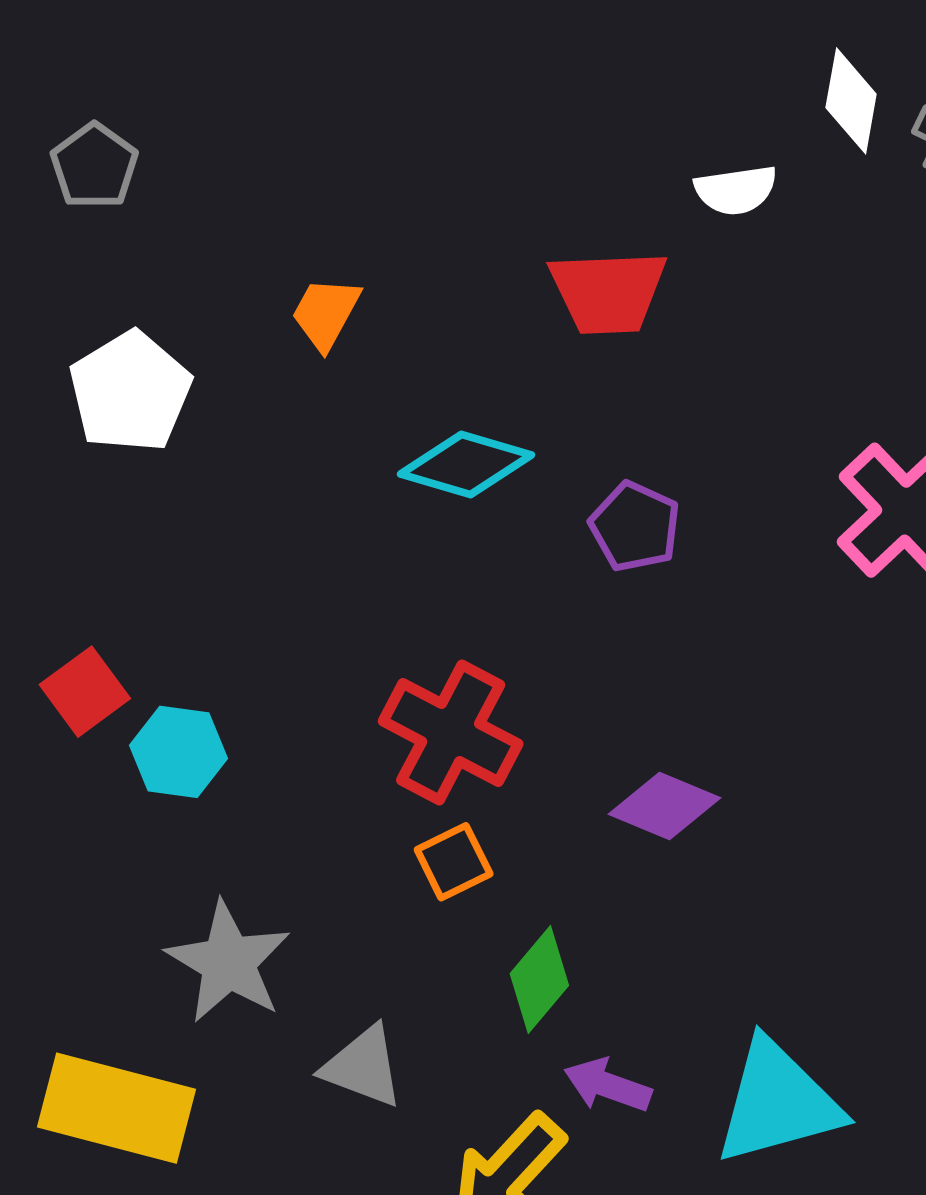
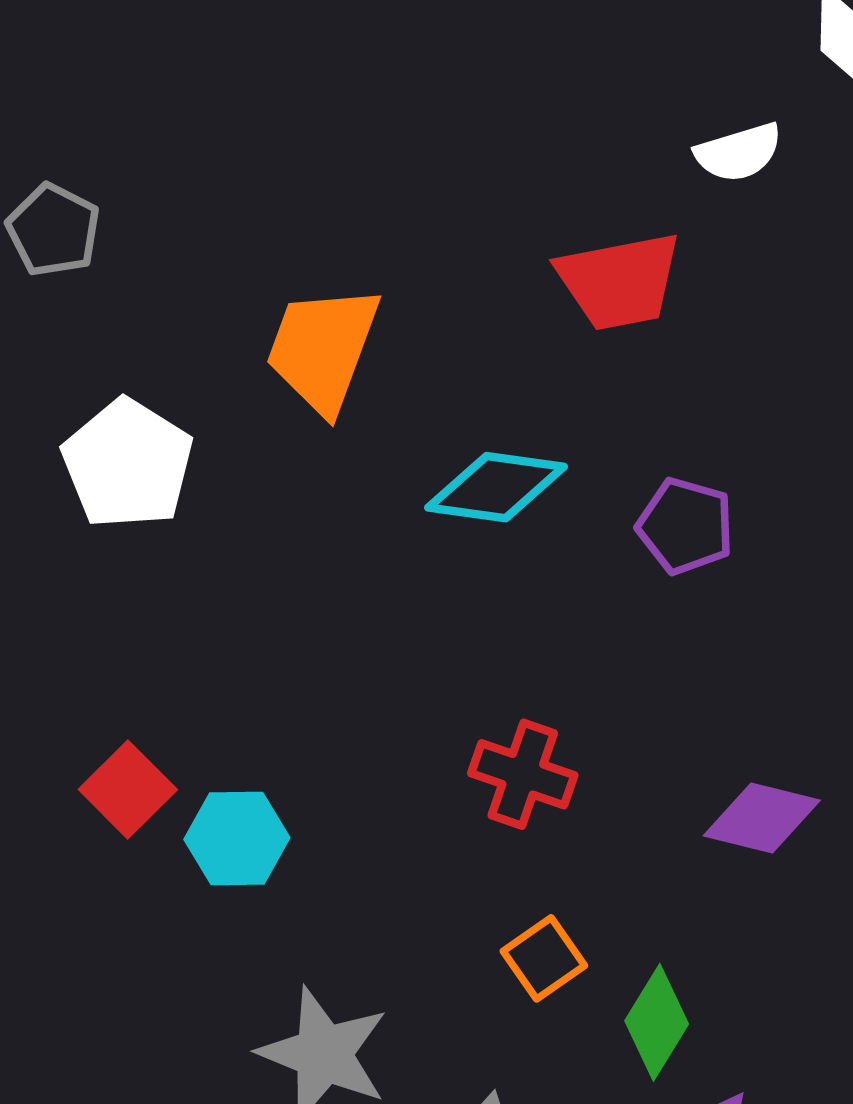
orange trapezoid: (326, 313) -> (323, 349), size x1.6
red cross: (451, 733) -> (523, 774), size x0.7
orange square: (454, 862) -> (544, 958), moved

